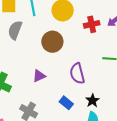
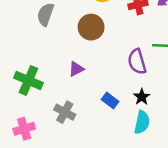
purple semicircle: (77, 73) -> (137, 62), moved

